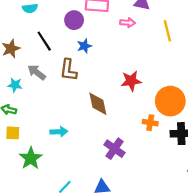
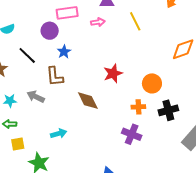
gray arrow: (37, 72) -> (36, 97), moved
orange circle: (170, 101) -> (152, 83), size x0.7
purple cross: (115, 149) -> (132, 134), moved

